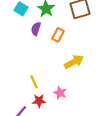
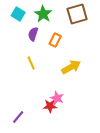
yellow line: (34, 82) -> (31, 63), moved
red star: (39, 101) -> (50, 106), moved

